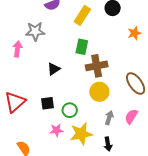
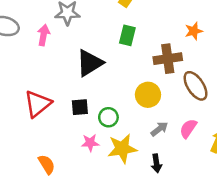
orange star: (134, 33) -> (194, 31), moved
brown cross: (97, 66) -> (168, 59), moved
black triangle: (54, 69) -> (90, 63), size x1.6
gray arrow: (109, 118) -> (159, 129), turned 32

